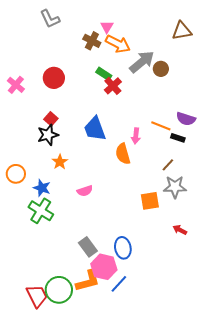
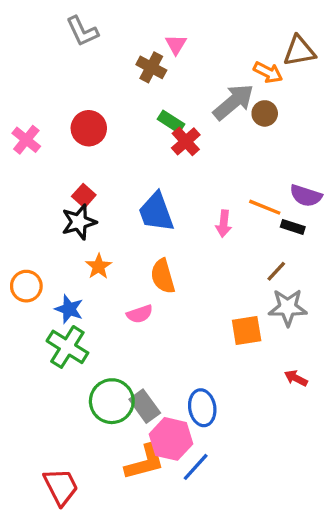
orange arrow: (118, 44) -> (268, 72), moved, size x0.7
orange semicircle: (123, 154) -> (163, 276), moved
green circle: (59, 290) -> (112, 401), moved

